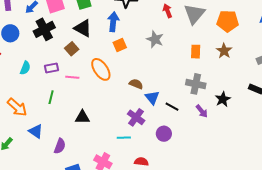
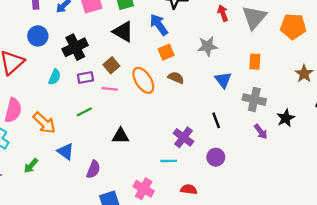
blue arrow: (113, 22) -> (159, 25), turned -42
black cross: (44, 29) -> (75, 47), moved
gray star: (155, 39) -> (208, 46), turned -30
brown square: (72, 49) -> (111, 65), moved
brown star: (224, 51) -> (304, 74), moved
brown semicircle: (136, 84) -> (176, 78), moved
green line: (51, 97) -> (84, 112), turned 48
blue triangle: (152, 98) -> (223, 80), moved
black line: (172, 107) -> (216, 120), moved, turned 40

